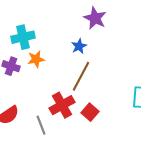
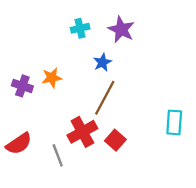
cyan cross: (23, 37) -> (80, 28), moved, size x0.7

